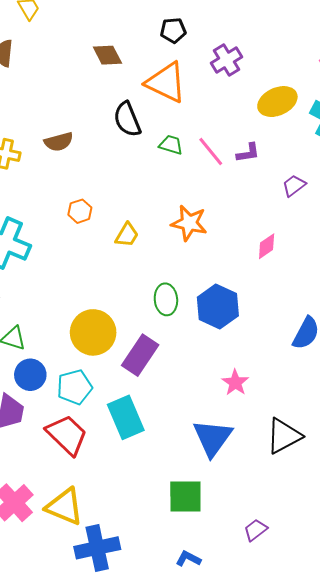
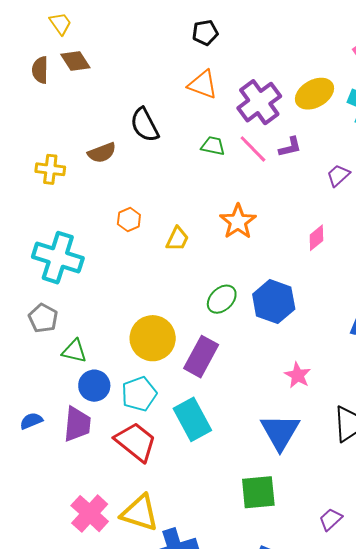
brown diamond: (107, 55) -> (75, 61), moved
purple cross: (227, 60) -> (259, 102), moved, size x1.4
orange triangle: (166, 82) -> (203, 85), size x0.7
black semicircle: (127, 119) -> (145, 125), moved
orange star: (189, 223) -> (238, 222), turned 30
green ellipse: (166, 299) -> (222, 299), turned 56

